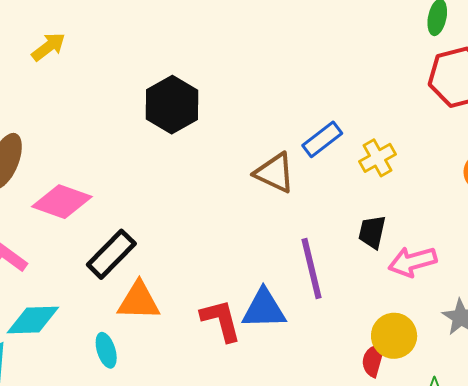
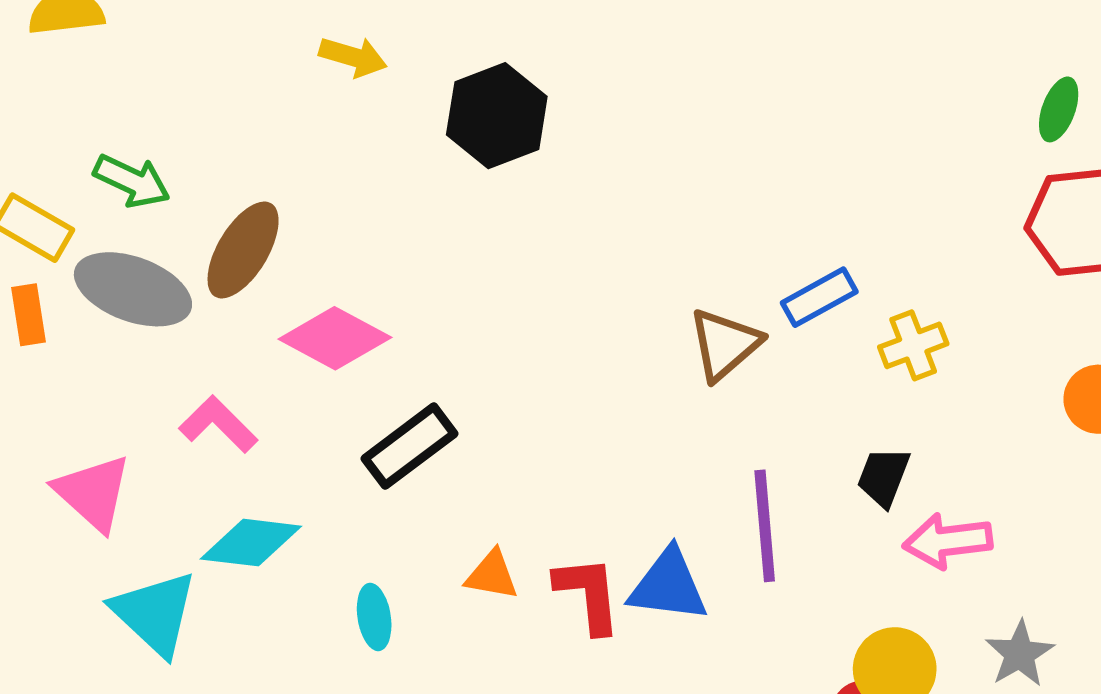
yellow arrow: (48, 47) -> (353, 57), turned 45
black hexagon: (172, 105) -> (497, 116), moved
brown triangle: (275, 173) -> (725, 344), turned 45
orange triangle: (139, 301) -> (492, 575), moved, size x0.7

